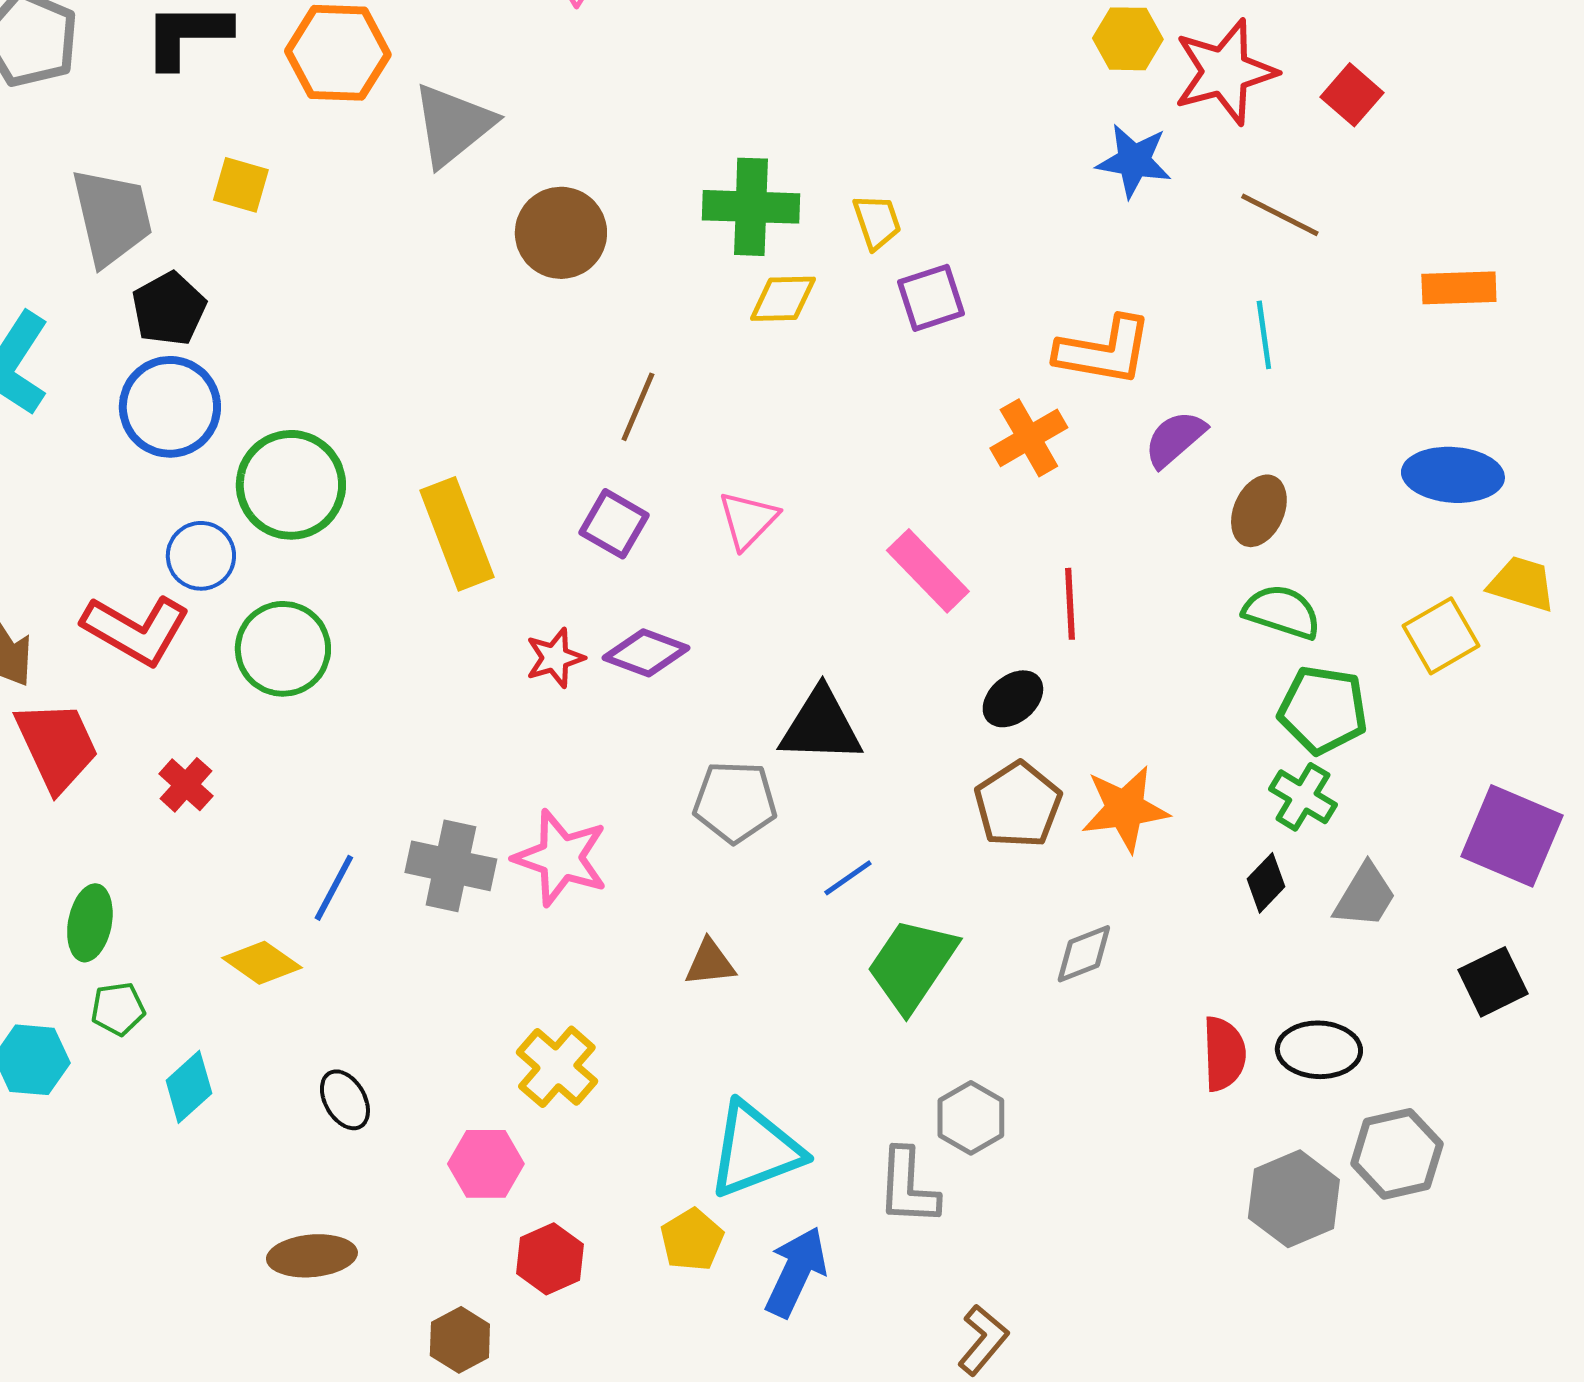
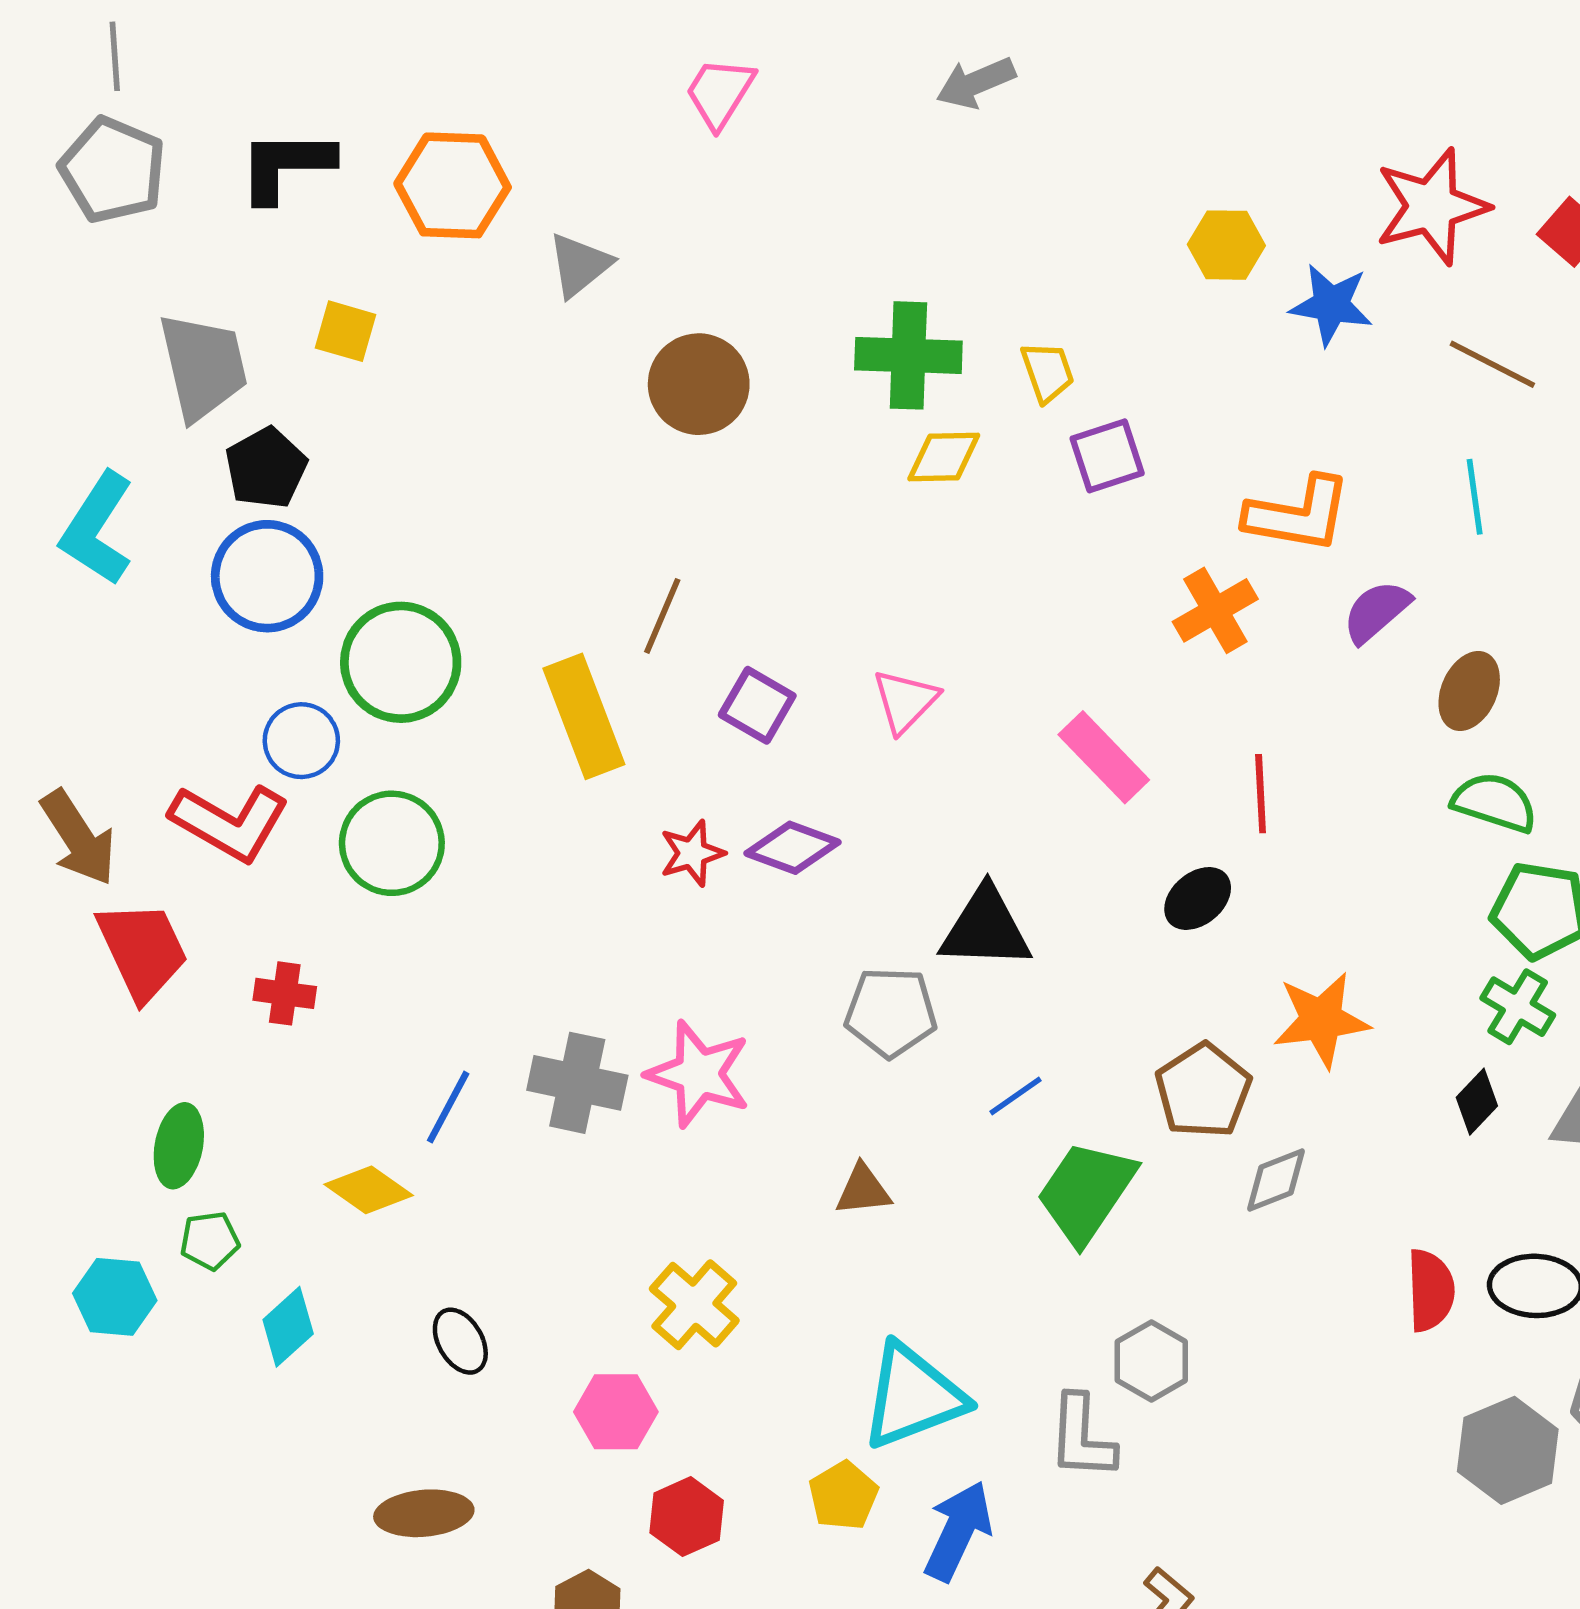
yellow hexagon: (1128, 39) -> (1226, 245), moved
gray triangle: (453, 125) -> (579, 265), size x0.7
brown line: (638, 407) -> (662, 616), moved
red cross: (186, 785) -> (285, 993), turned -34
brown pentagon: (1018, 805) -> (1203, 1091), moved

